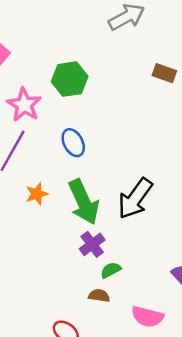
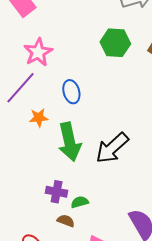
green hexagon: (70, 79) -> (115, 43), moved
orange star: (37, 194) -> (39, 118), moved
purple cross: (92, 244) -> (57, 192), moved, turned 35

